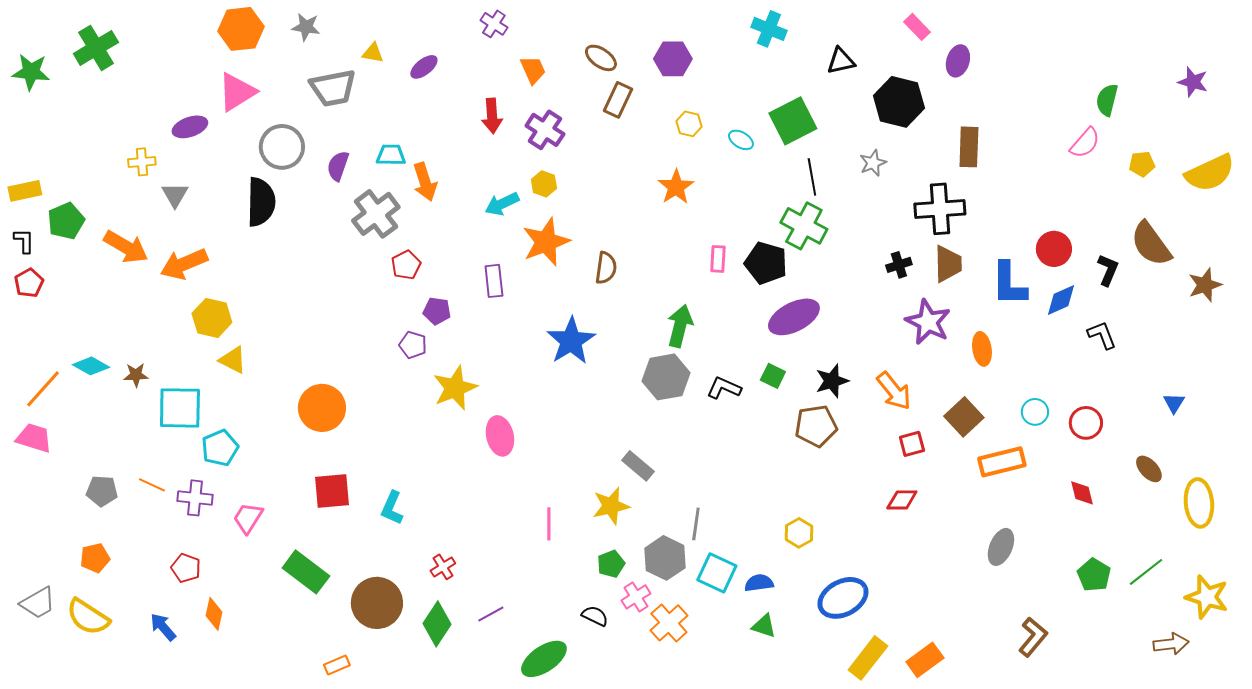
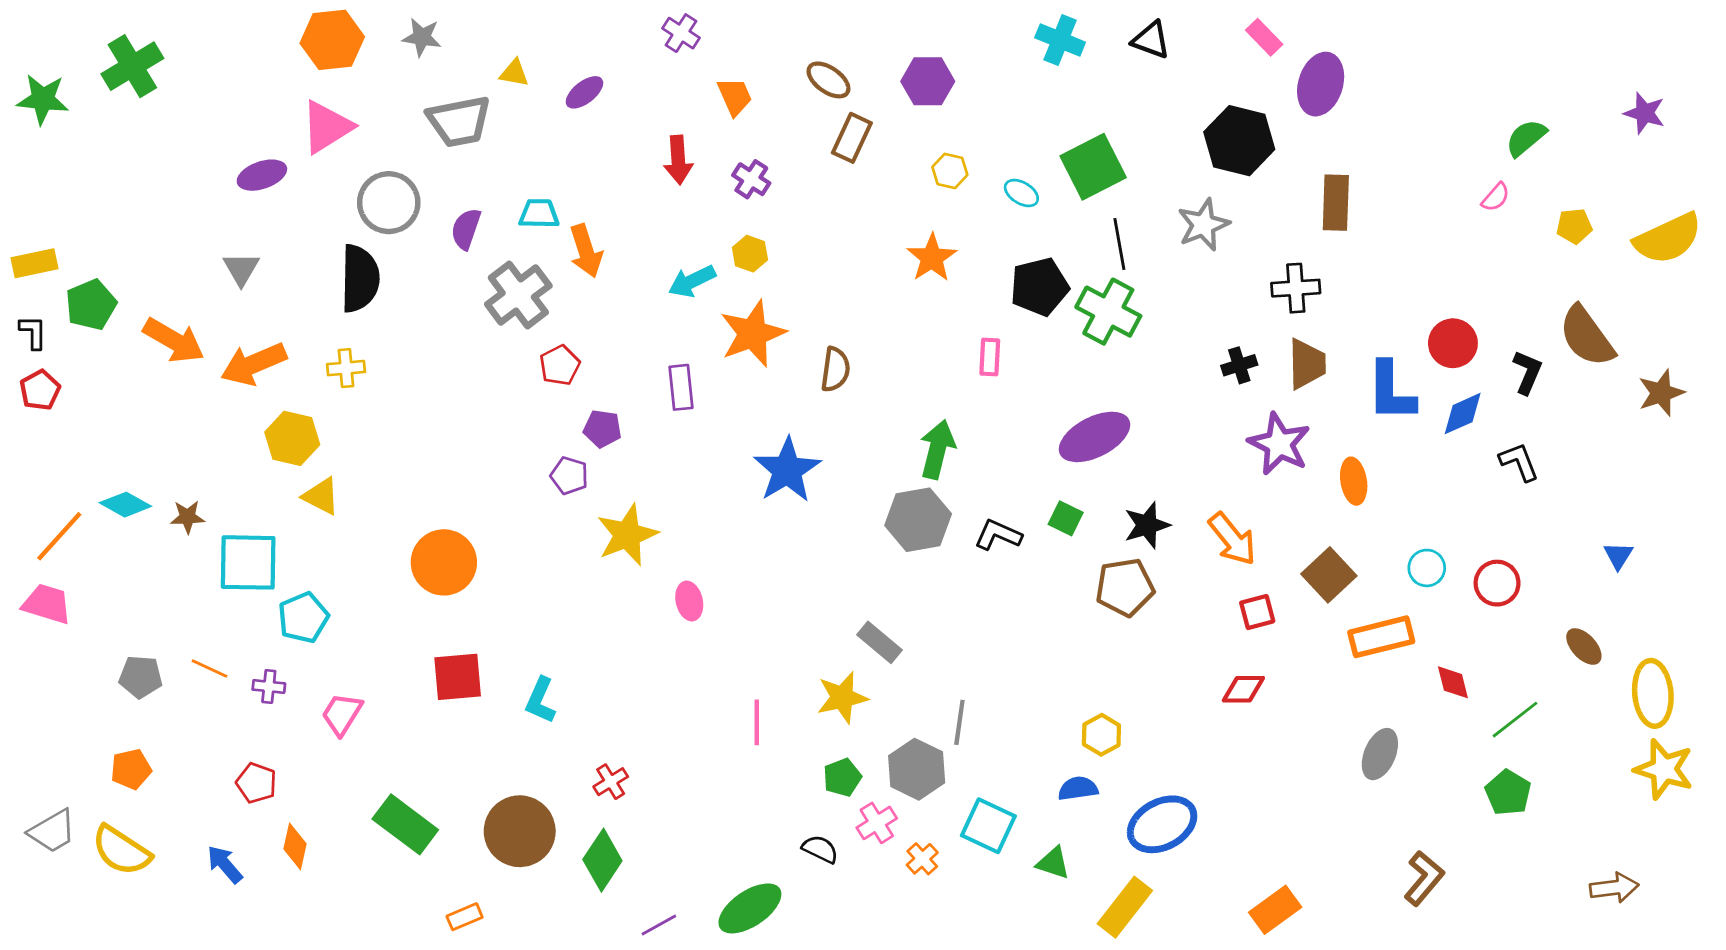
black triangle: (841, 61) -> (1151, 40), moved, turned 32
purple ellipse: (958, 61) -> (1321, 84), size x1.4
green semicircle: (1107, 100) -> (1526, 138), turned 36
purple cross: (545, 130) -> (751, 179), size x0.7
pink semicircle: (1085, 143) -> (1496, 197), size x0.7
yellow cross: (142, 162) -> (346, 368), moved
gray star: (873, 163) -> (1203, 225), size x1.4
black cross: (940, 209) -> (1296, 288), size x0.7
black pentagon: (766, 263) -> (1039, 287), moved, turned -30
pink ellipse: (500, 436) -> (689, 601), size x0.7
red diamond: (1082, 493) -> (1453, 682), moved
purple cross: (195, 498) -> (269, 686), size x0.7
green rectangle: (306, 572) -> (405, 824), moved
green line: (1146, 572) -> (1515, 720), moved
cyan square: (717, 573) -> (988, 826), moved
blue semicircle: (759, 583) -> (1078, 788), moved
yellow star: (1207, 597) -> (1664, 769), moved
purple line: (491, 614) -> (659, 925), moved
orange cross: (669, 623) -> (922, 859), size x0.6
yellow rectangle: (868, 658) -> (1125, 907), moved

